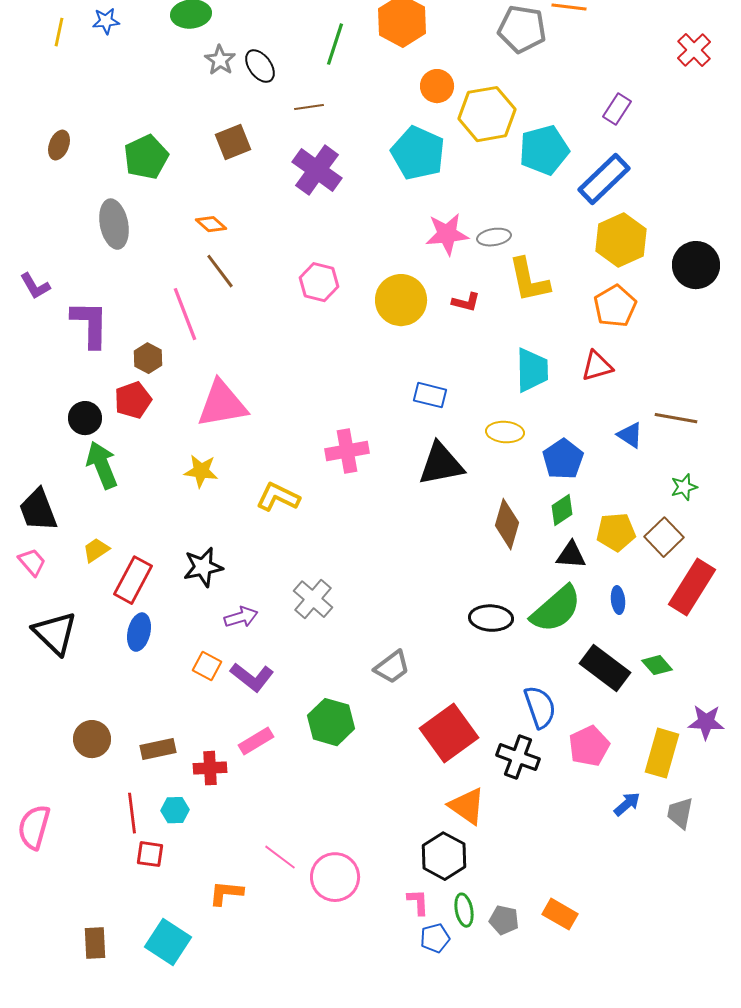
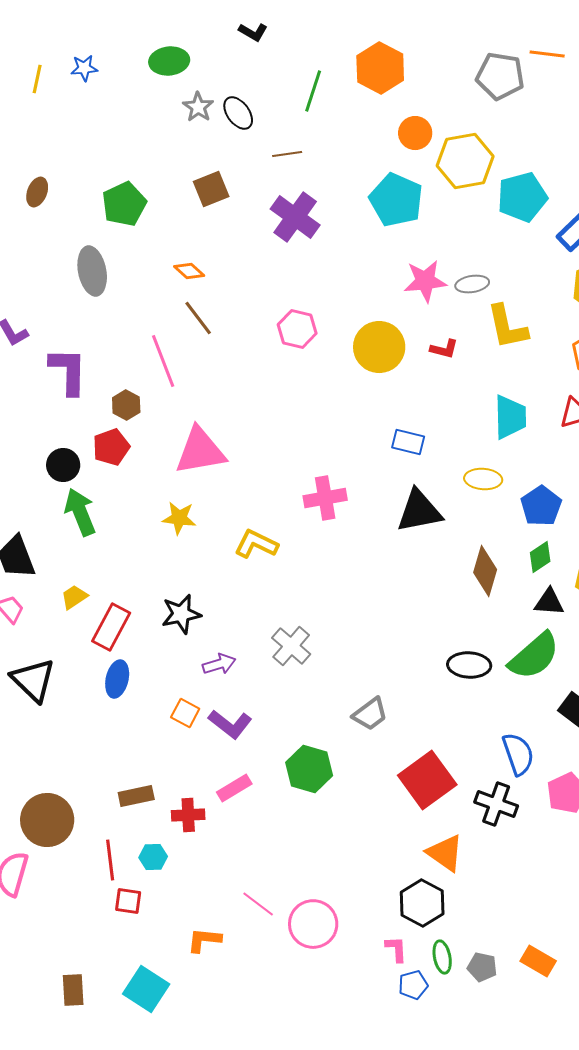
brown circle: (92, 739) -> (47, 820), moved, size x1.4

